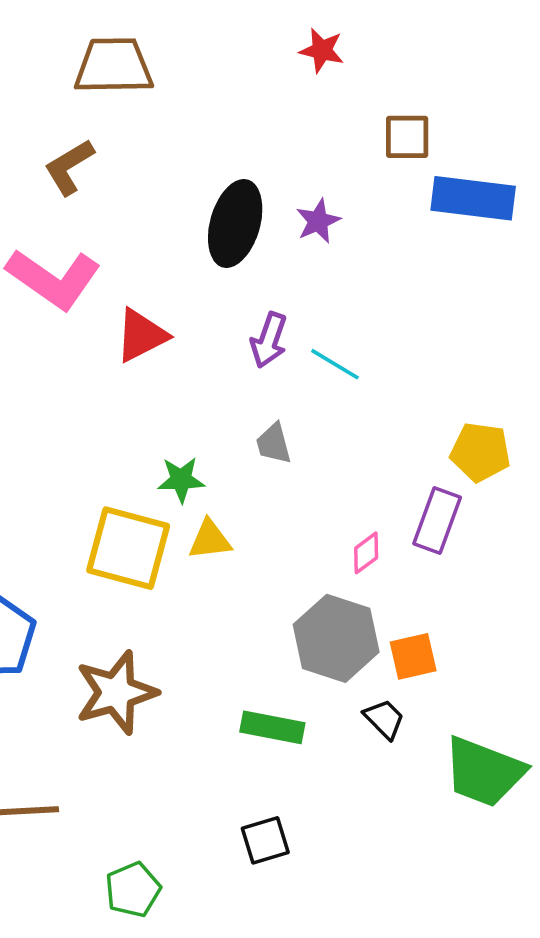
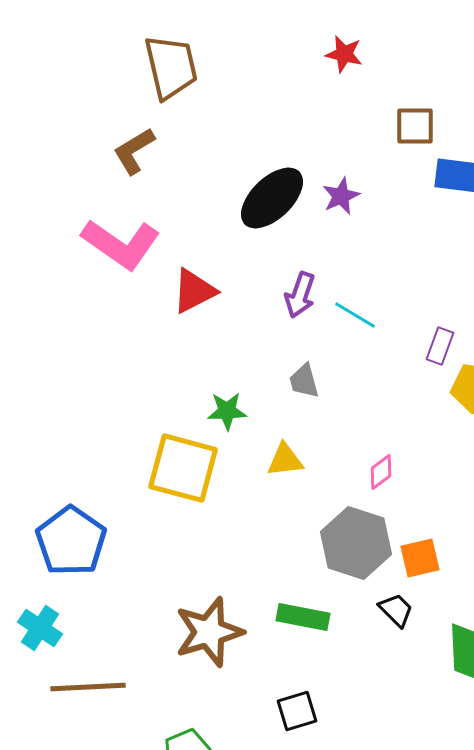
brown trapezoid: (114, 66) -> (171, 67), turned 78
black ellipse: (235, 223) -> (272, 198), turned 30
purple rectangle: (437, 521) -> (440, 346), moved, size x0.7
yellow triangle: (210, 540) -> (285, 460), moved
brown star: (116, 692) -> (209, 632), moved

